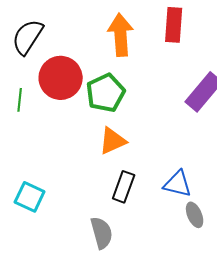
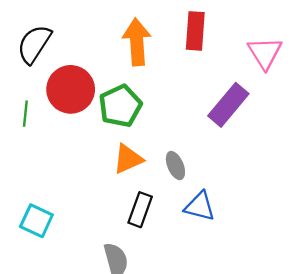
gray ellipse: (195, 215) -> (175, 166), moved

